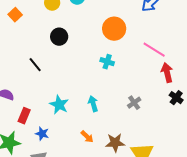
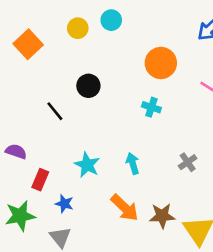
orange square: (15, 15) -> (28, 44), size x1.5
black circle: (59, 37) -> (88, 86), moved
orange arrow: (87, 137) -> (125, 208), size x1.6

